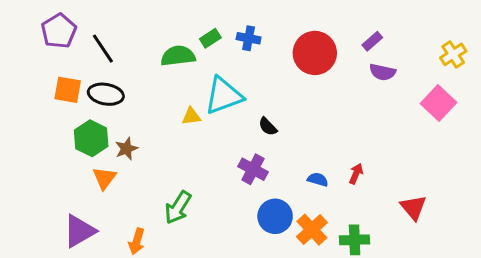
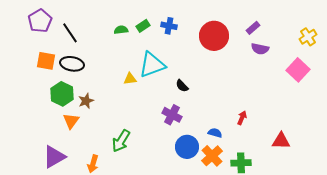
green semicircle: (178, 56) -> (121, 30), moved, size x0.6
blue semicircle: (318, 180) -> (215, 133), moved
red triangle: (413, 207) -> (281, 141), turned -48

